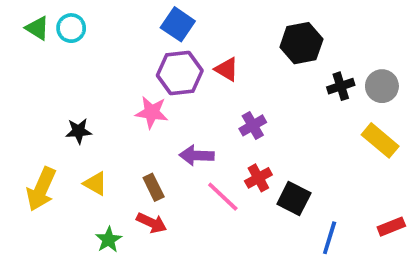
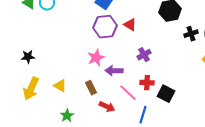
pink star: (152, 112) -> (96, 58), moved, turned -30
black star: (79, 131) -> (28, 57), moved
red cross: (258, 178) -> (147, 83), turned 32
red arrow: (152, 223) -> (107, 107), moved
blue line: (330, 238) -> (143, 115), moved

